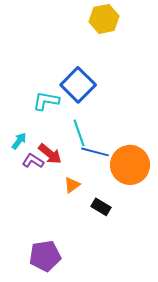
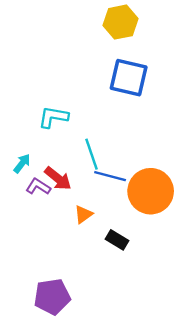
blue square: (78, 85) -> (129, 78), moved, turned -32

